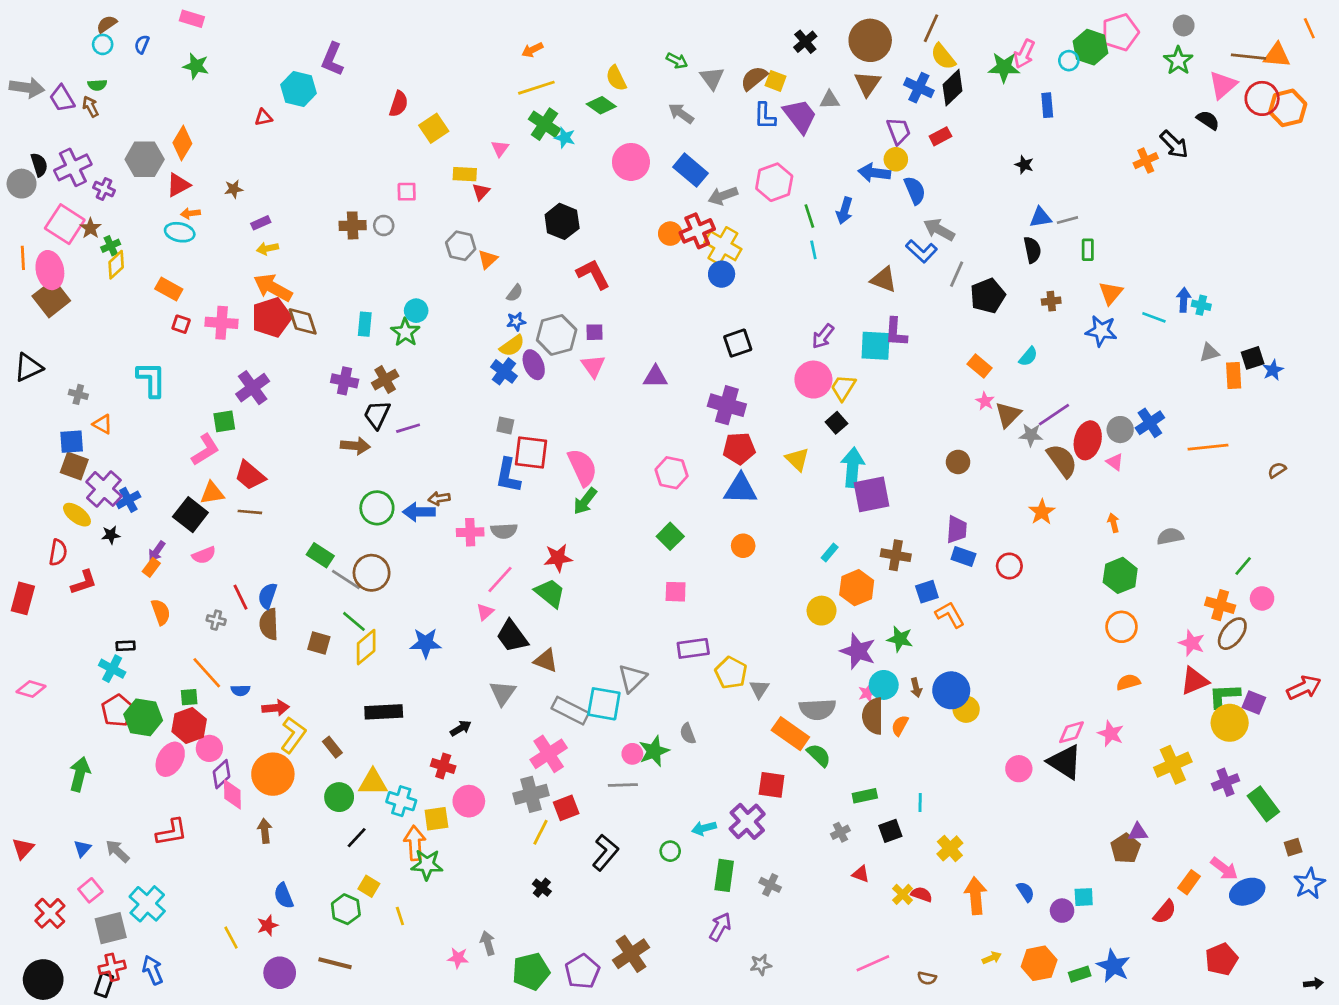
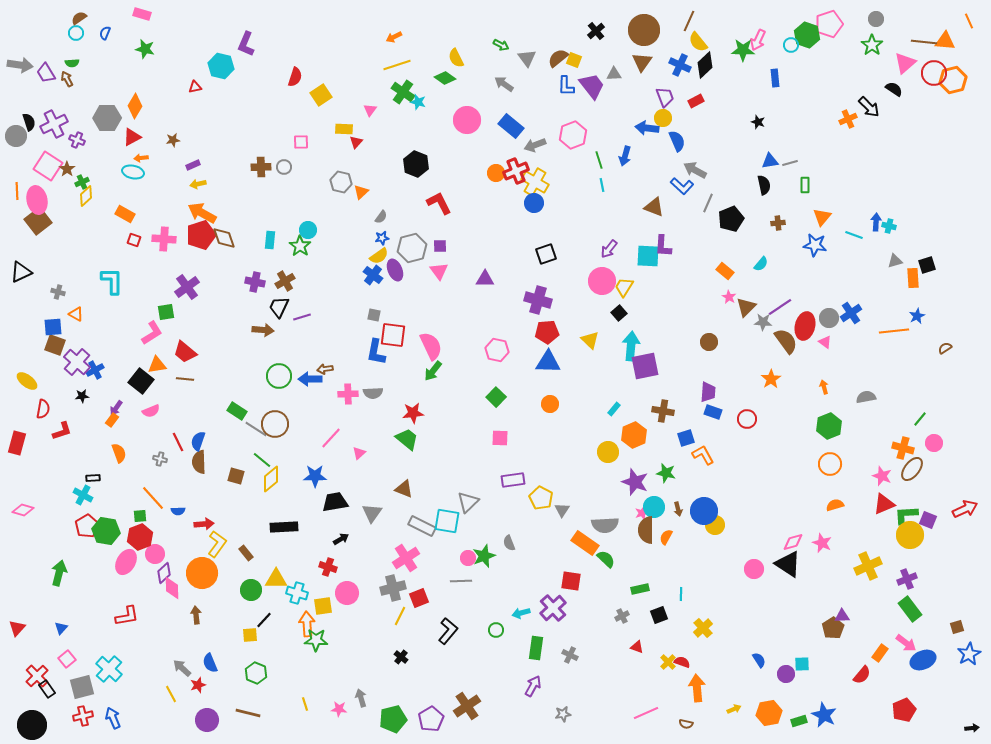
blue star: (1273, 370) -> (917, 316), moved
yellow ellipse: (77, 515) -> (27, 381), moved
pink line: (500, 580) -> (331, 438), moved
black trapezoid: (512, 636) -> (335, 502), moved, turned 116
green rectangle: (1263, 804) -> (910, 609), moved
gray arrow: (117, 851) -> (182, 668), moved
yellow square: (369, 886) -> (250, 635), moved, turned -35
orange arrow: (976, 896) -> (697, 688), moved
yellow line: (400, 916) -> (305, 704), moved
black rectangle: (104, 985) -> (47, 689), moved, turned -54

